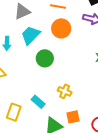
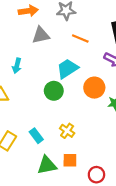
orange circle: (61, 28) -> (94, 88), moved
cyan trapezoid: (31, 35) -> (67, 69), moved

